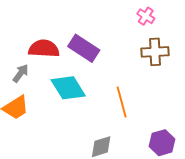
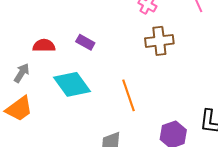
purple rectangle: (84, 48) -> (85, 42), size x0.6
red semicircle: (44, 49) -> (44, 46), size x0.7

